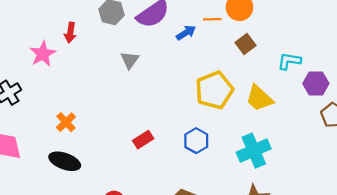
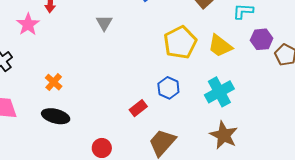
purple hexagon: (316, 84) -> (262, 39), moved
red rectangle: (143, 140) -> (138, 108), moved

